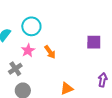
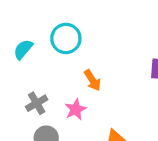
pink star: (28, 50) -> (76, 109), moved

